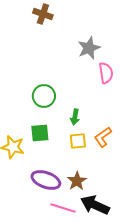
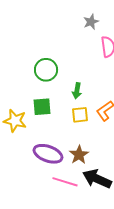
gray star: (89, 48) -> (91, 22), size x0.7

